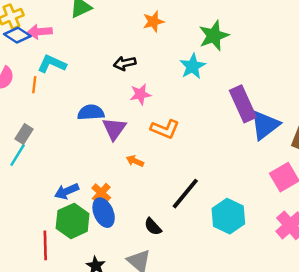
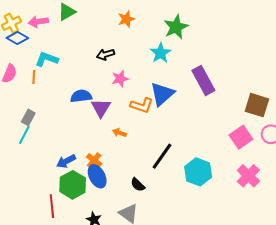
pink arrow: (40, 32) -> (38, 22), moved
blue triangle: (265, 125) -> (162, 94), moved

